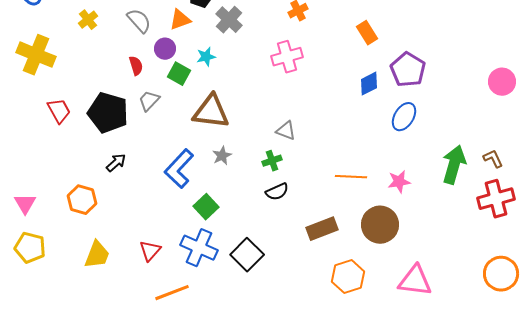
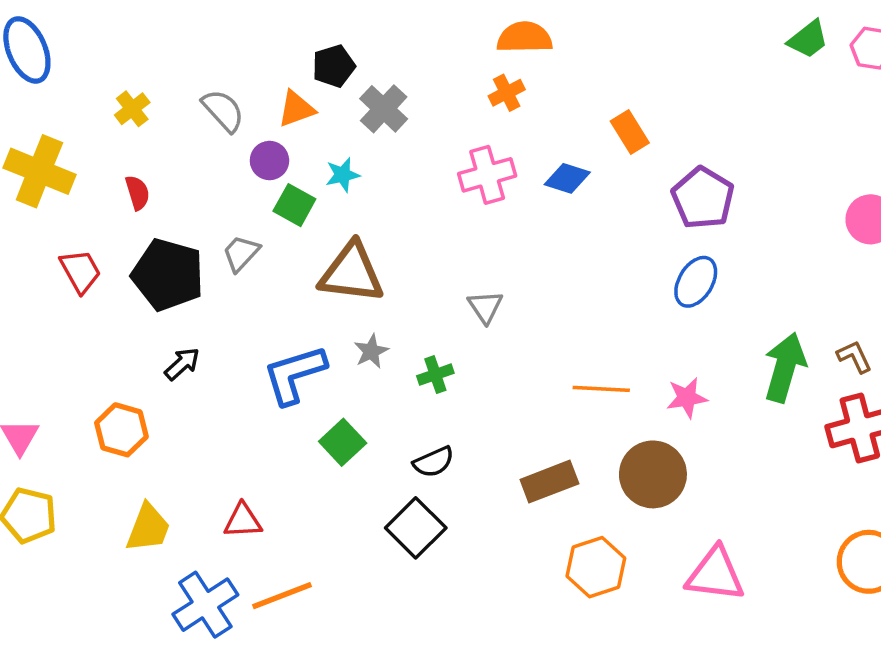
red semicircle: (136, 66) -> (138, 193), moved
blue diamond: (369, 84) -> (567, 178), moved, turned 45
gray triangle: (286, 131) -> (485, 307), turned 35
green cross: (272, 161) -> (435, 375), moved
blue L-shape: (179, 169) -> (294, 375), turned 30
black semicircle: (277, 192) -> (434, 462), moved
blue cross: (199, 248) -> (205, 605), moved, turned 33
red triangle: (150, 251) -> (243, 521), turned 45

